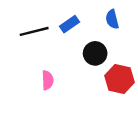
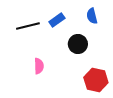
red hexagon: (119, 79) -> (96, 80), moved

